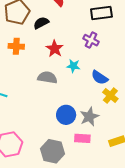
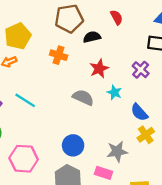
blue circle: (66, 115) -> (73, 145), moved

